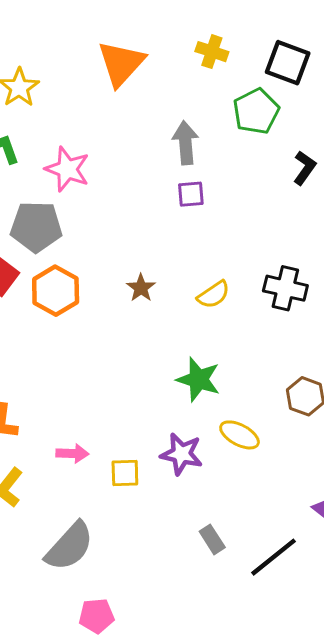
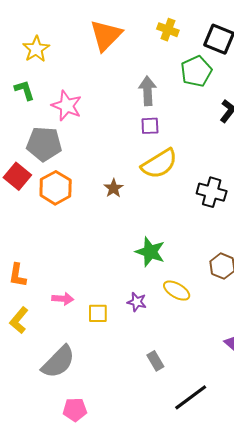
yellow semicircle: (213, 295) -> (159, 164), moved, size x1.6
purple star: (181, 454) -> (137, 302), size x0.7
black line: (273, 557) -> (191, 397), moved

